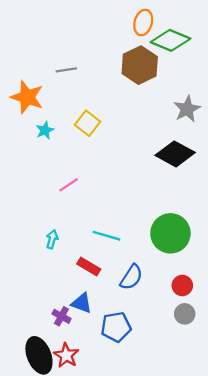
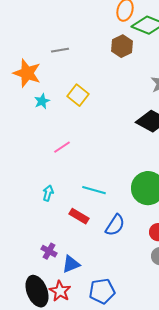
brown hexagon: (140, 65) -> (122, 46), size x0.7
blue triangle: (82, 303) -> (71, 264), moved, turned -42
purple cross: (61, 316) -> (49, 251), moved
blue pentagon: (116, 327) -> (102, 291), moved

